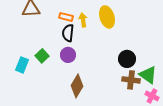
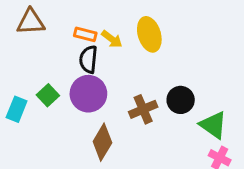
yellow arrow: (83, 20) -> (112, 39), turned 136
purple circle: (68, 55) -> (88, 94), size x1.5
brown cross: (131, 80) -> (143, 109), moved, turned -30

